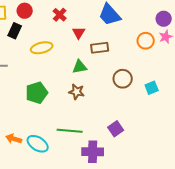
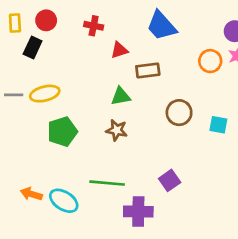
red cross: (60, 15) -> (94, 26), turned -32
red triangle: (79, 33) -> (119, 50), turned 40
yellow ellipse: (42, 48) -> (45, 94), moved
cyan square: (152, 88) -> (218, 125), turned 32

